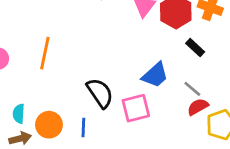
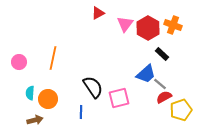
blue trapezoid: (155, 75) -> (146, 74), moved
cyan semicircle: (19, 114) -> (30, 93), moved
orange circle: (49, 125) -> (48, 99), moved

